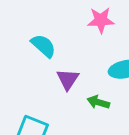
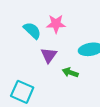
pink star: (101, 20) -> (56, 24), moved

